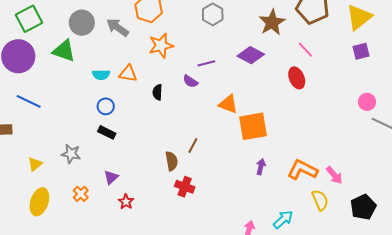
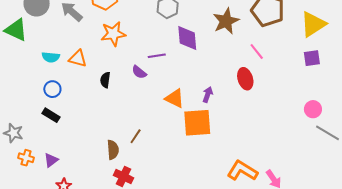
purple diamond: (251, 55) -> (187, 38), moved, turned 52
purple arrow: (261, 167) -> (208, 95), moved
orange cross: (81, 194) -> (26, 158), moved, turned -35

